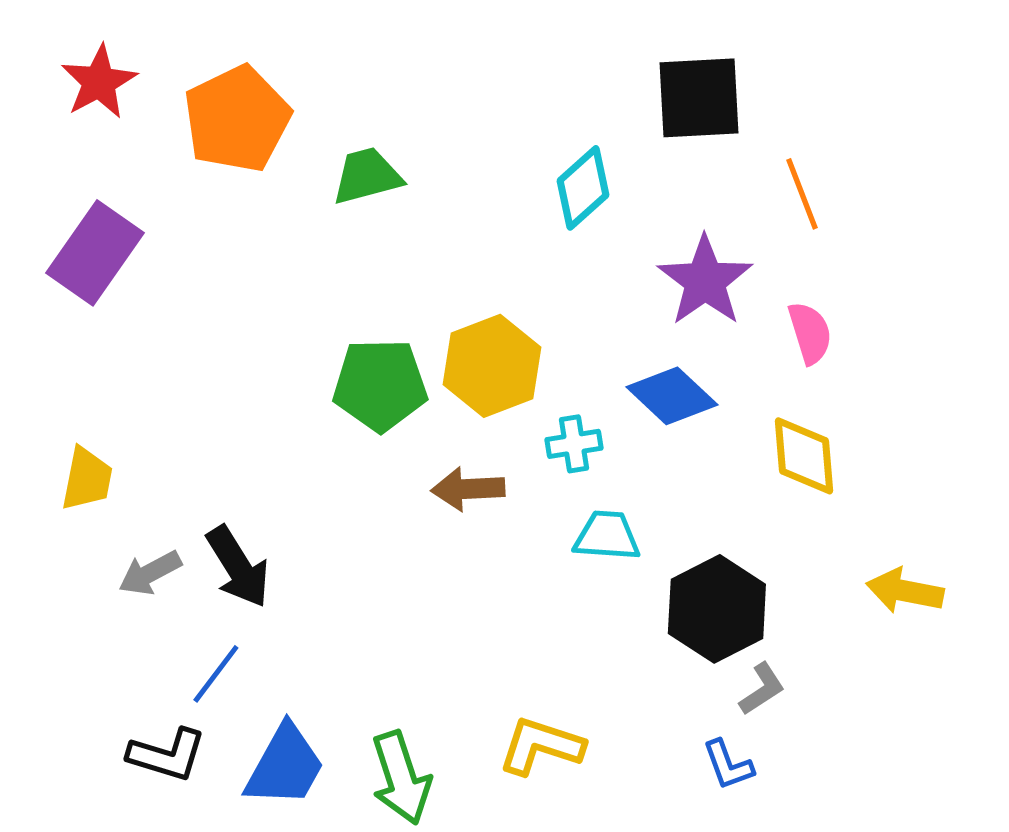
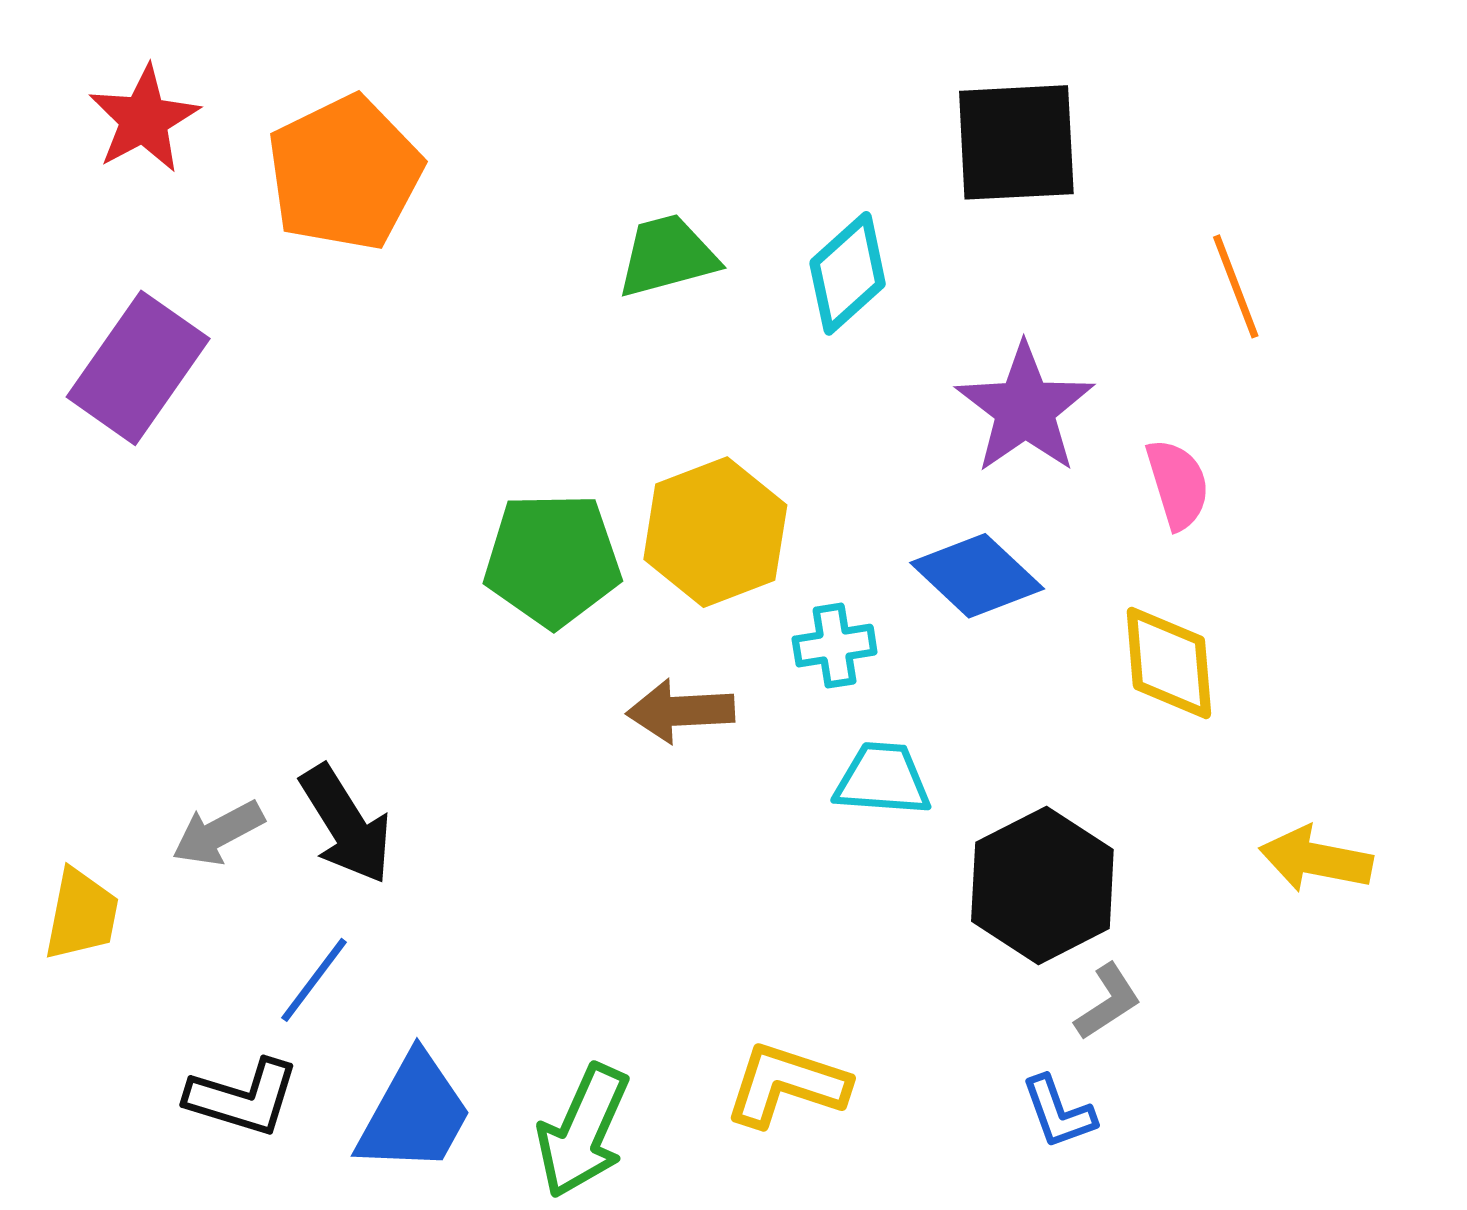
green trapezoid: (367, 176) -> (667, 256), moved
orange line: (802, 194) -> (1236, 286), moved
yellow trapezoid: (87, 479) -> (81, 915), moved
green arrow: (401, 778) -> (583, 1131), turned 42

